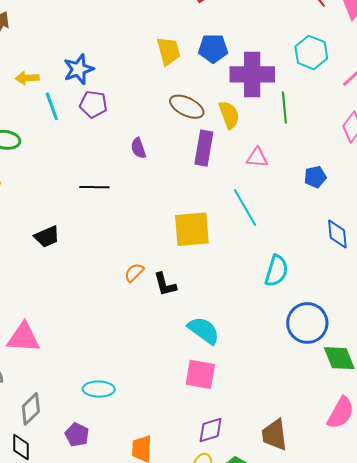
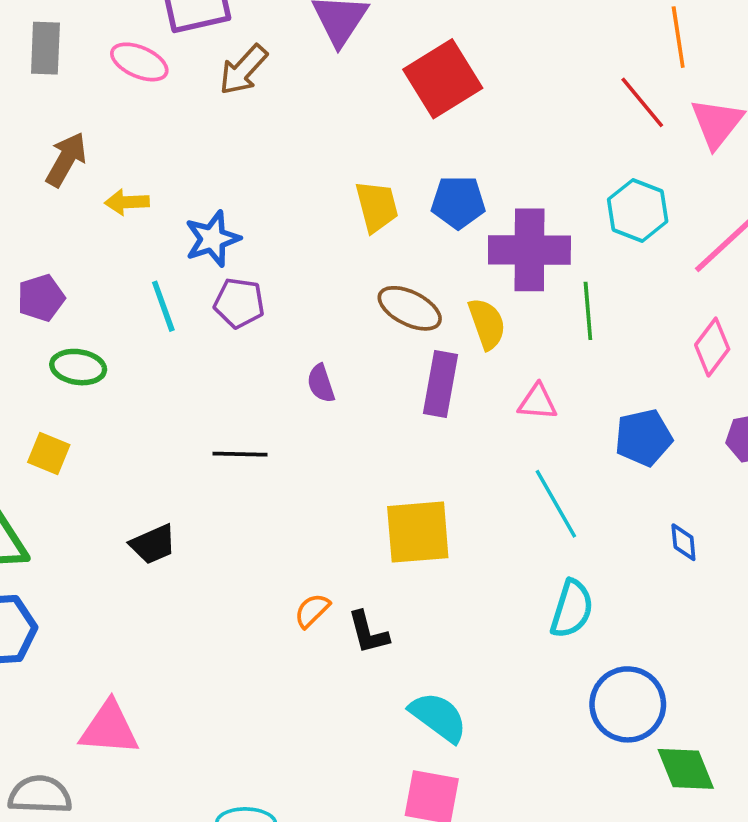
yellow arrow: (27, 78) -> (127, 202), moved
blue pentagon: (315, 177) -> (643, 438), size x1.4
cyan line: (245, 208) -> (556, 504), moved
blue diamond: (337, 234) -> (683, 542), size x0.7

